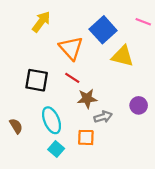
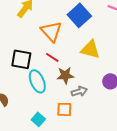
yellow triangle: (123, 56) -> (90, 49), moved
cyan ellipse: (52, 120) -> (37, 81), moved

